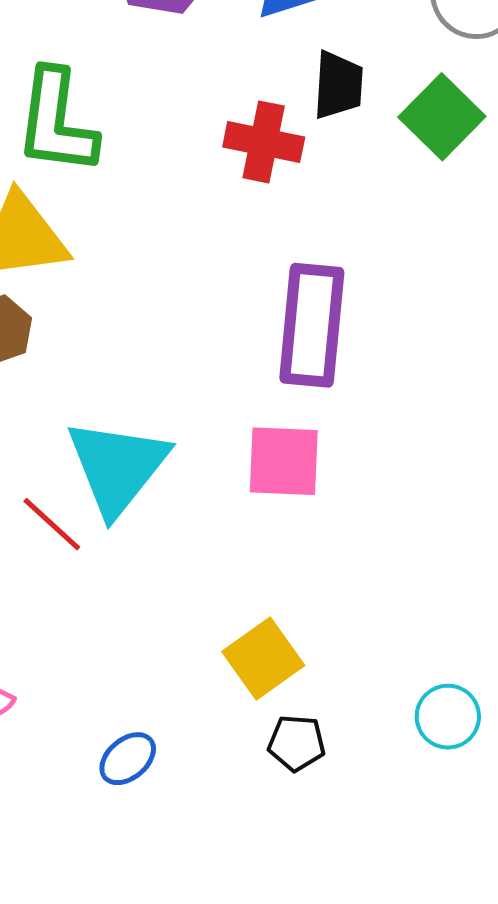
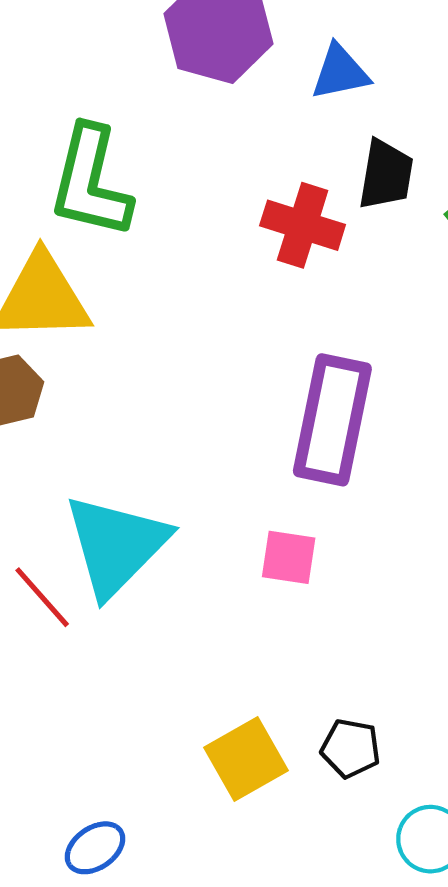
pink square: (284, 461) -> (289, 557), size x0.7
black pentagon: (297, 743) -> (351, 748), moved

